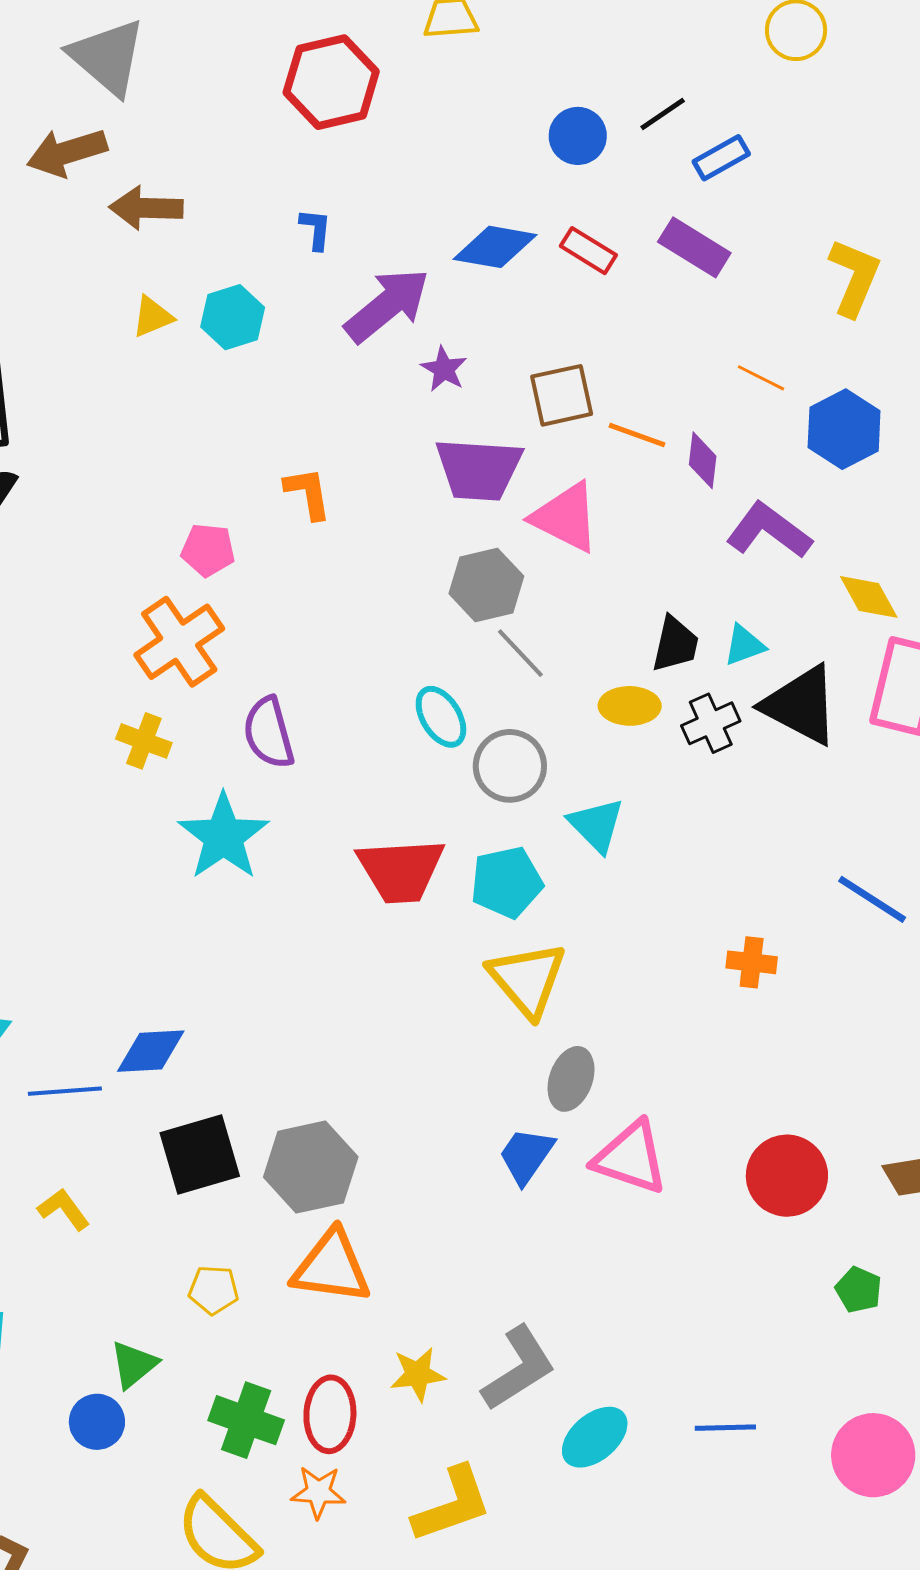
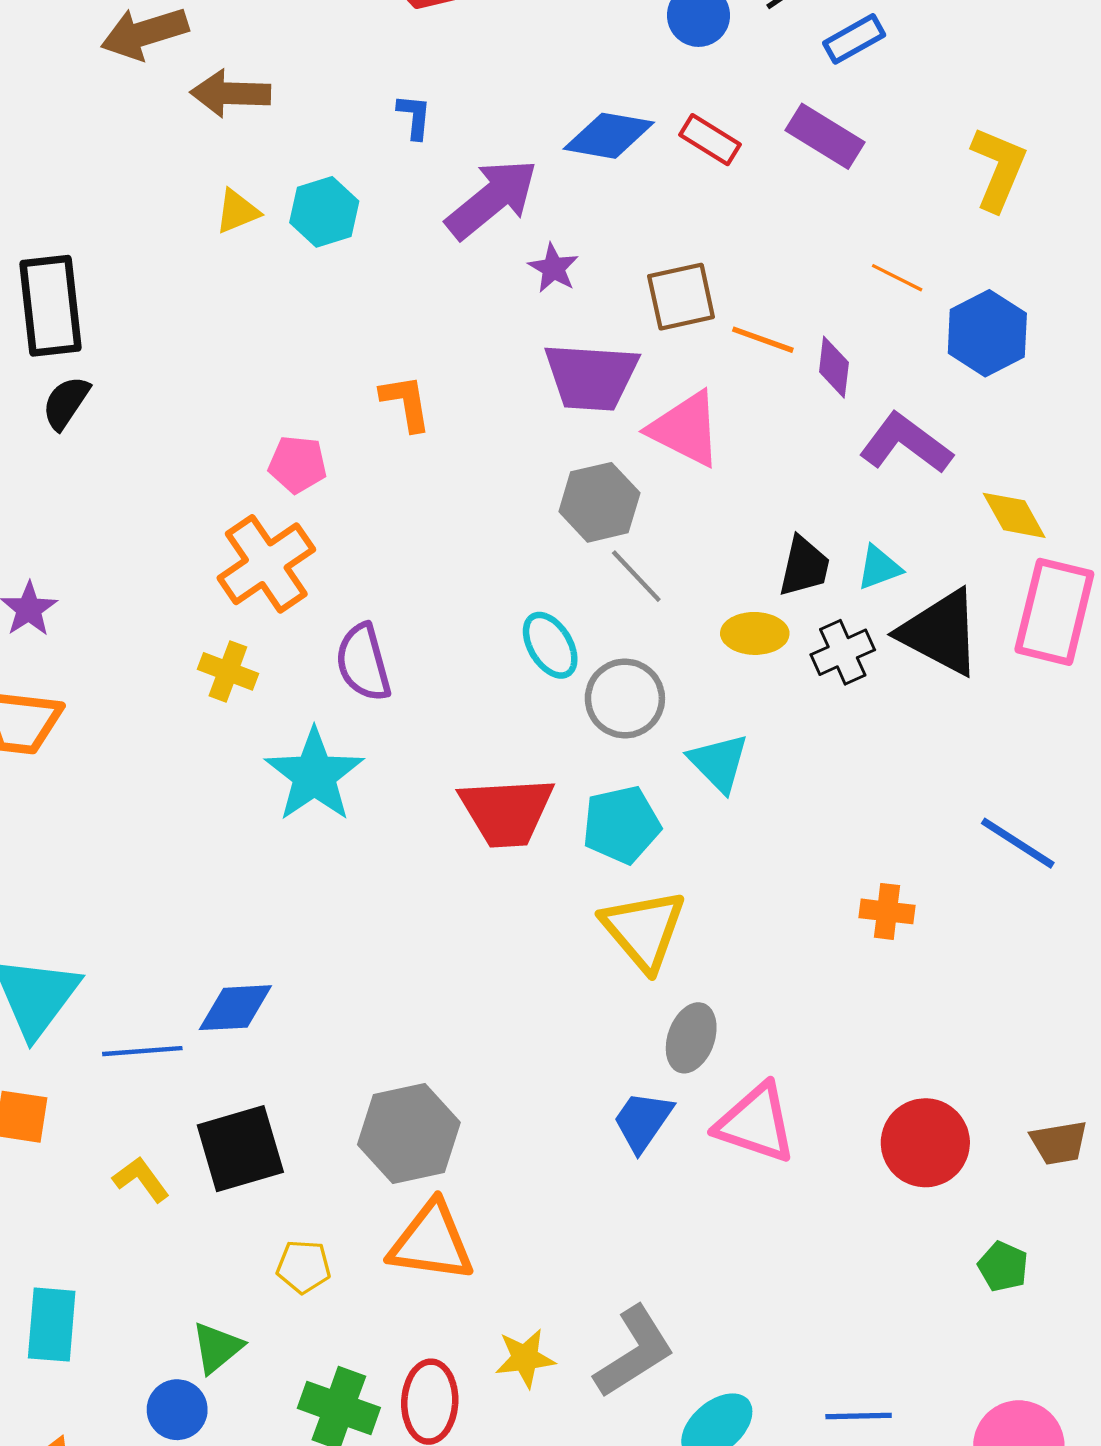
black square: (200, 1154) -> (240, 1149), moved

